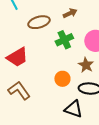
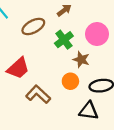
brown star: (86, 65) -> (81, 60), moved
brown L-shape: (19, 91) -> (38, 94), moved

